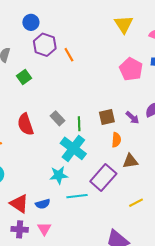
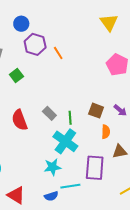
brown square: (107, 117) -> (96, 111), turned 35
purple rectangle: (103, 178) -> (95, 168), turned -35
blue semicircle: (43, 204) -> (51, 196), moved

